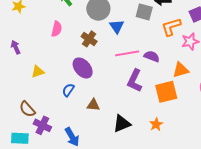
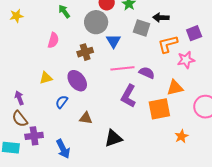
brown cross: (89, 39) -> (85, 52), turned 35
purple arrow: (16, 47) -> (19, 98), moved
yellow triangle: (38, 72) -> (46, 78), moved
orange star: (156, 124) -> (181, 136), moved
purple cross: (42, 125) -> (34, 136), turned -36

